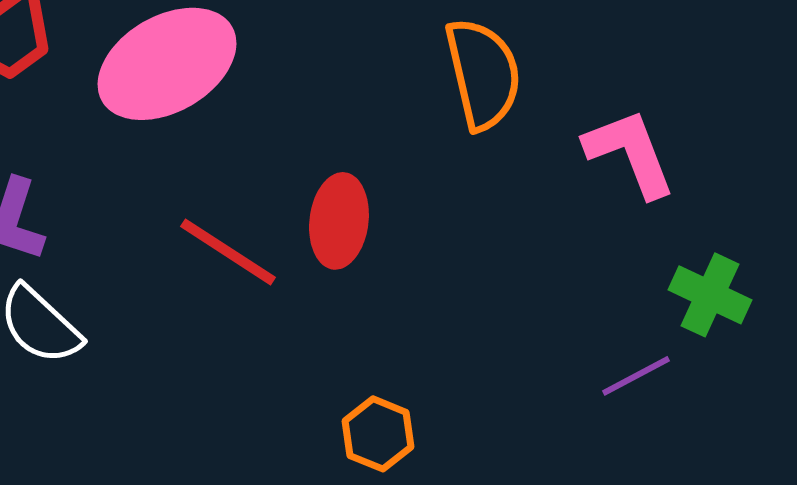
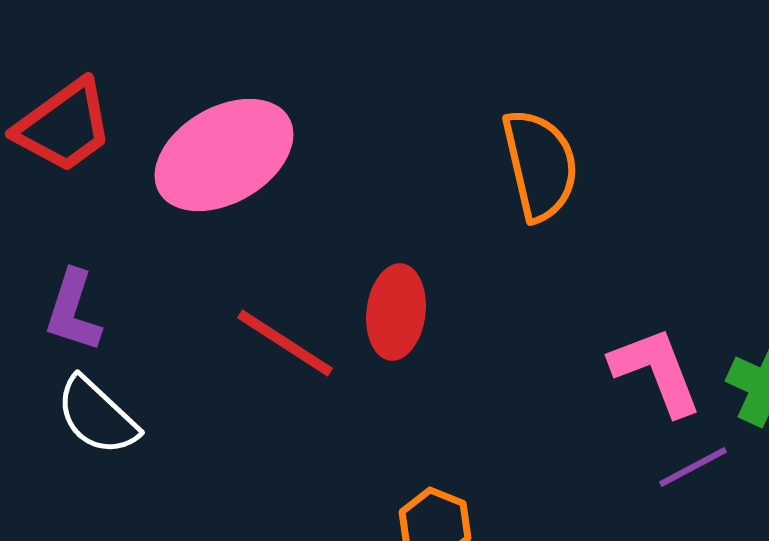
pink L-shape: (630, 153) -> (656, 371), moved

